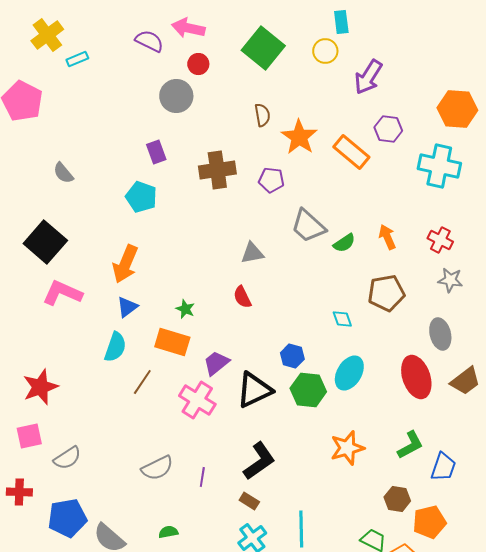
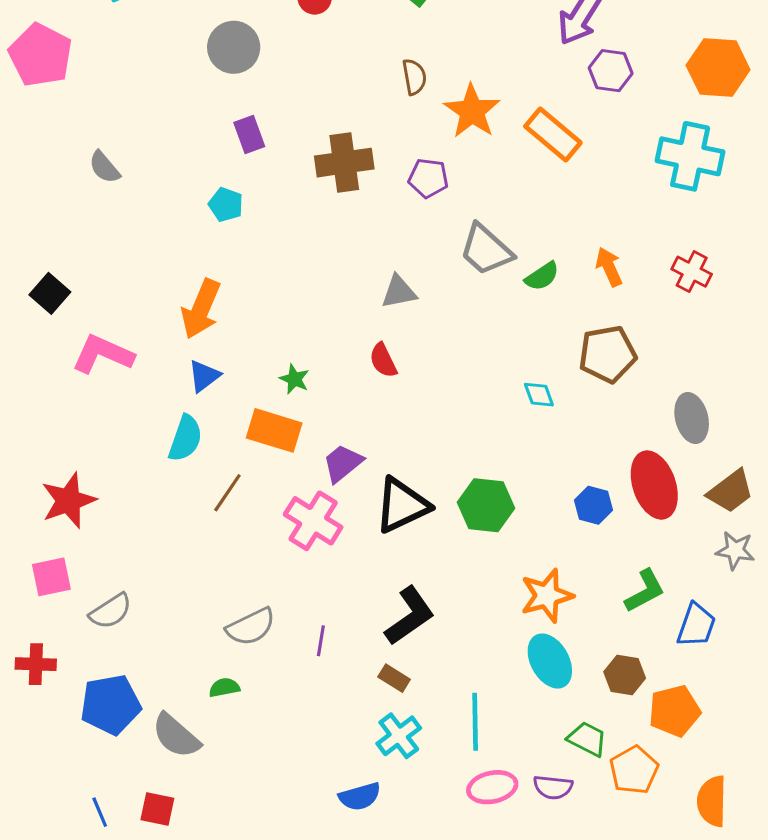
gray circle: (176, 96) -> (234, 47), moved
purple hexagon: (388, 129) -> (611, 71), moved
cyan pentagon: (141, 197) -> (226, 205), size x0.7
black square: (45, 242) -> (50, 293), moved, size x0.6
gray star: (450, 280) -> (735, 550), moved
blue hexagon: (292, 356) -> (593, 505), moved
cyan ellipse: (349, 373) -> (550, 661), moved, turned -60
green semicircle: (168, 532) -> (224, 687), moved

